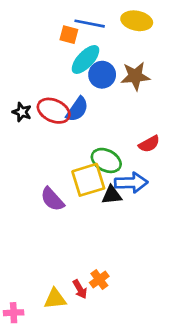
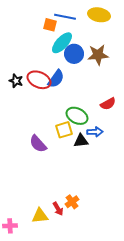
yellow square: (88, 180) -> (64, 130), size x0.7
blue arrow: (131, 183) -> (95, 132), size x0.7

